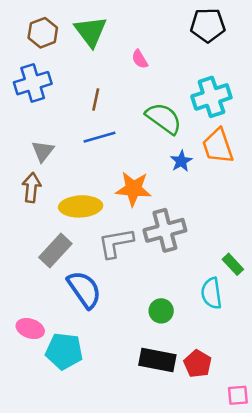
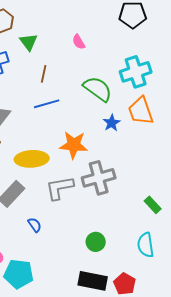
green triangle: (91, 31) -> (29, 42), moved, size x0.7
blue semicircle: (84, 289) -> (35, 225), size x0.5
cyan semicircle: (211, 293) -> (146, 245), moved

